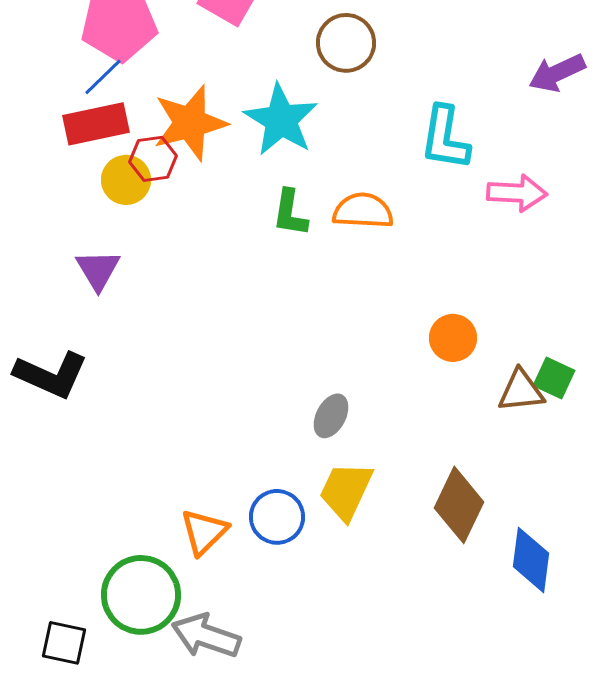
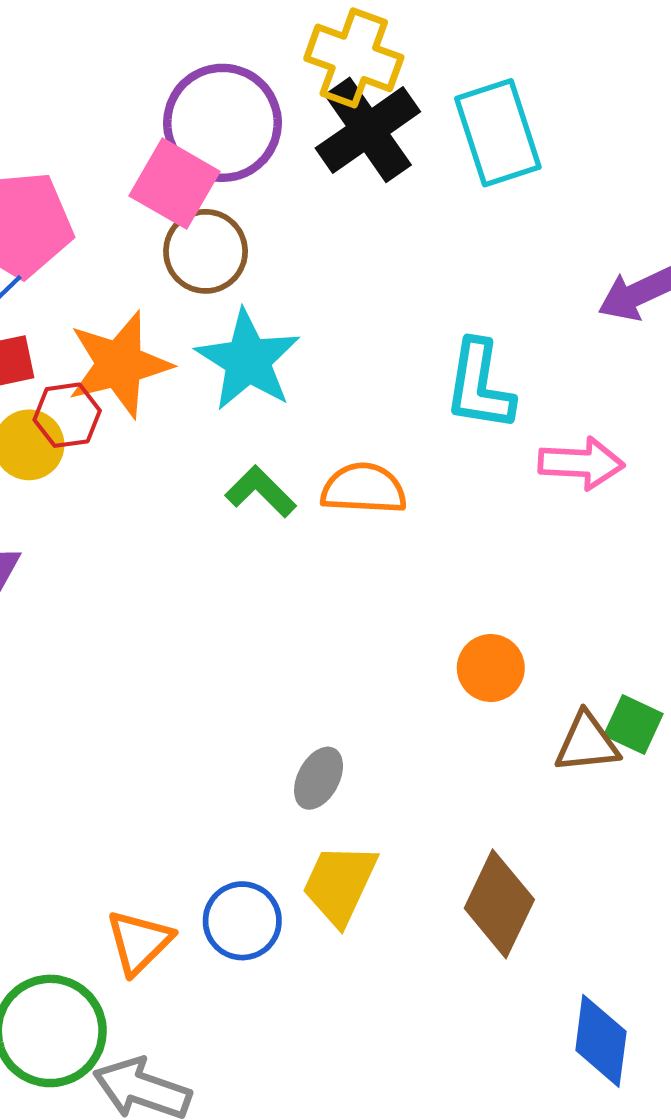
brown circle: (346, 43) -> (206, 251), moved
green L-shape: (290, 213) -> (261, 491), turned 126
blue diamond: (531, 560) -> (601, 1041), moved

